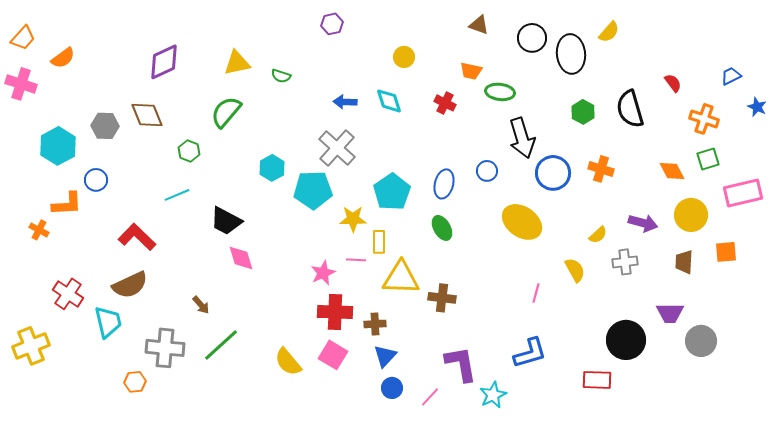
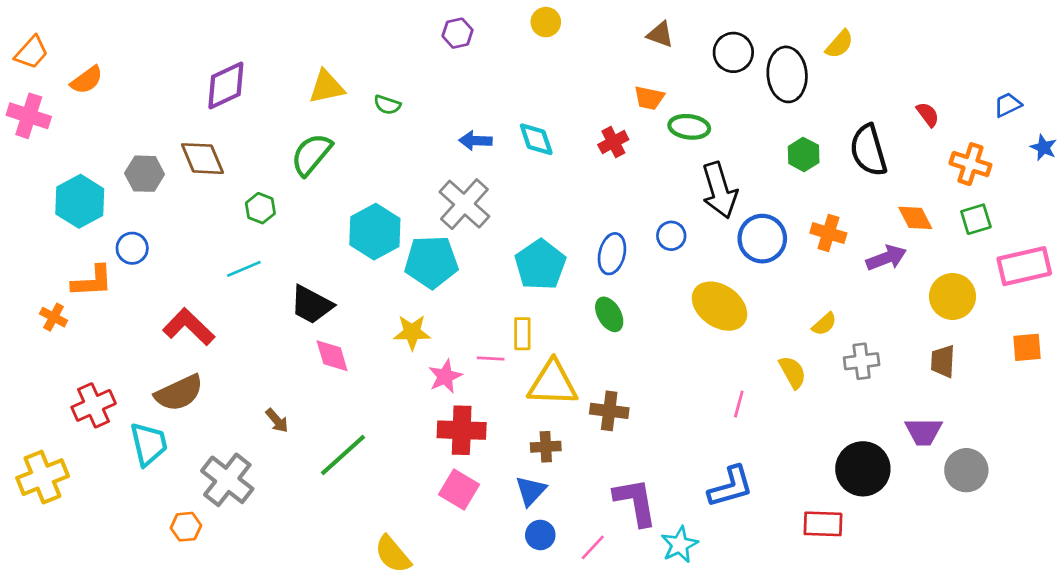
yellow circle: (404, 57) -> (546, 22), moved
red cross: (445, 103) -> (613, 142), turned 35
cyan hexagon: (272, 168) -> (375, 232), size x1.5
orange diamond: (672, 171) -> (915, 218), moved
yellow star: (353, 219) -> (412, 332), moved
purple arrow: (643, 223) -> (886, 258), moved, turned -36
orange square: (726, 252) -> (1027, 347), moved
red cross: (68, 294) -> (94, 405), turned 32
brown cross: (375, 324) -> (546, 447), moved
green line: (221, 345) -> (343, 455), moved
gray cross: (165, 348) -> (227, 480), turned 33
yellow semicircle: (288, 362) -> (393, 554), moved

